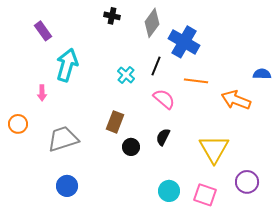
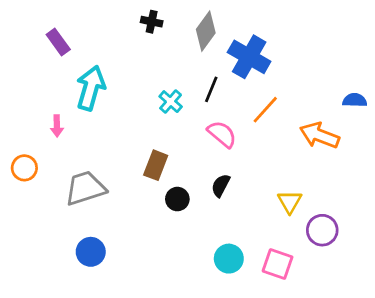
orange line: (196, 81) -> (265, 110), turned -55
yellow triangle: (214, 149) -> (290, 202), size x0.6
purple circle: (247, 182) -> (322, 230), moved

